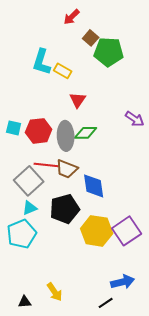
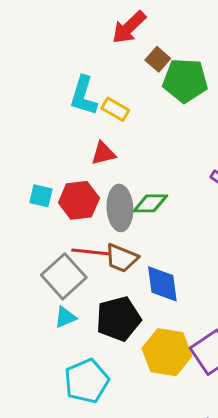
red arrow: (72, 17) -> (129, 27), size x1.4
red triangle: (78, 100) -> (103, 153), moved, turned 42
cyan pentagon: (22, 234) -> (87, 381), moved

